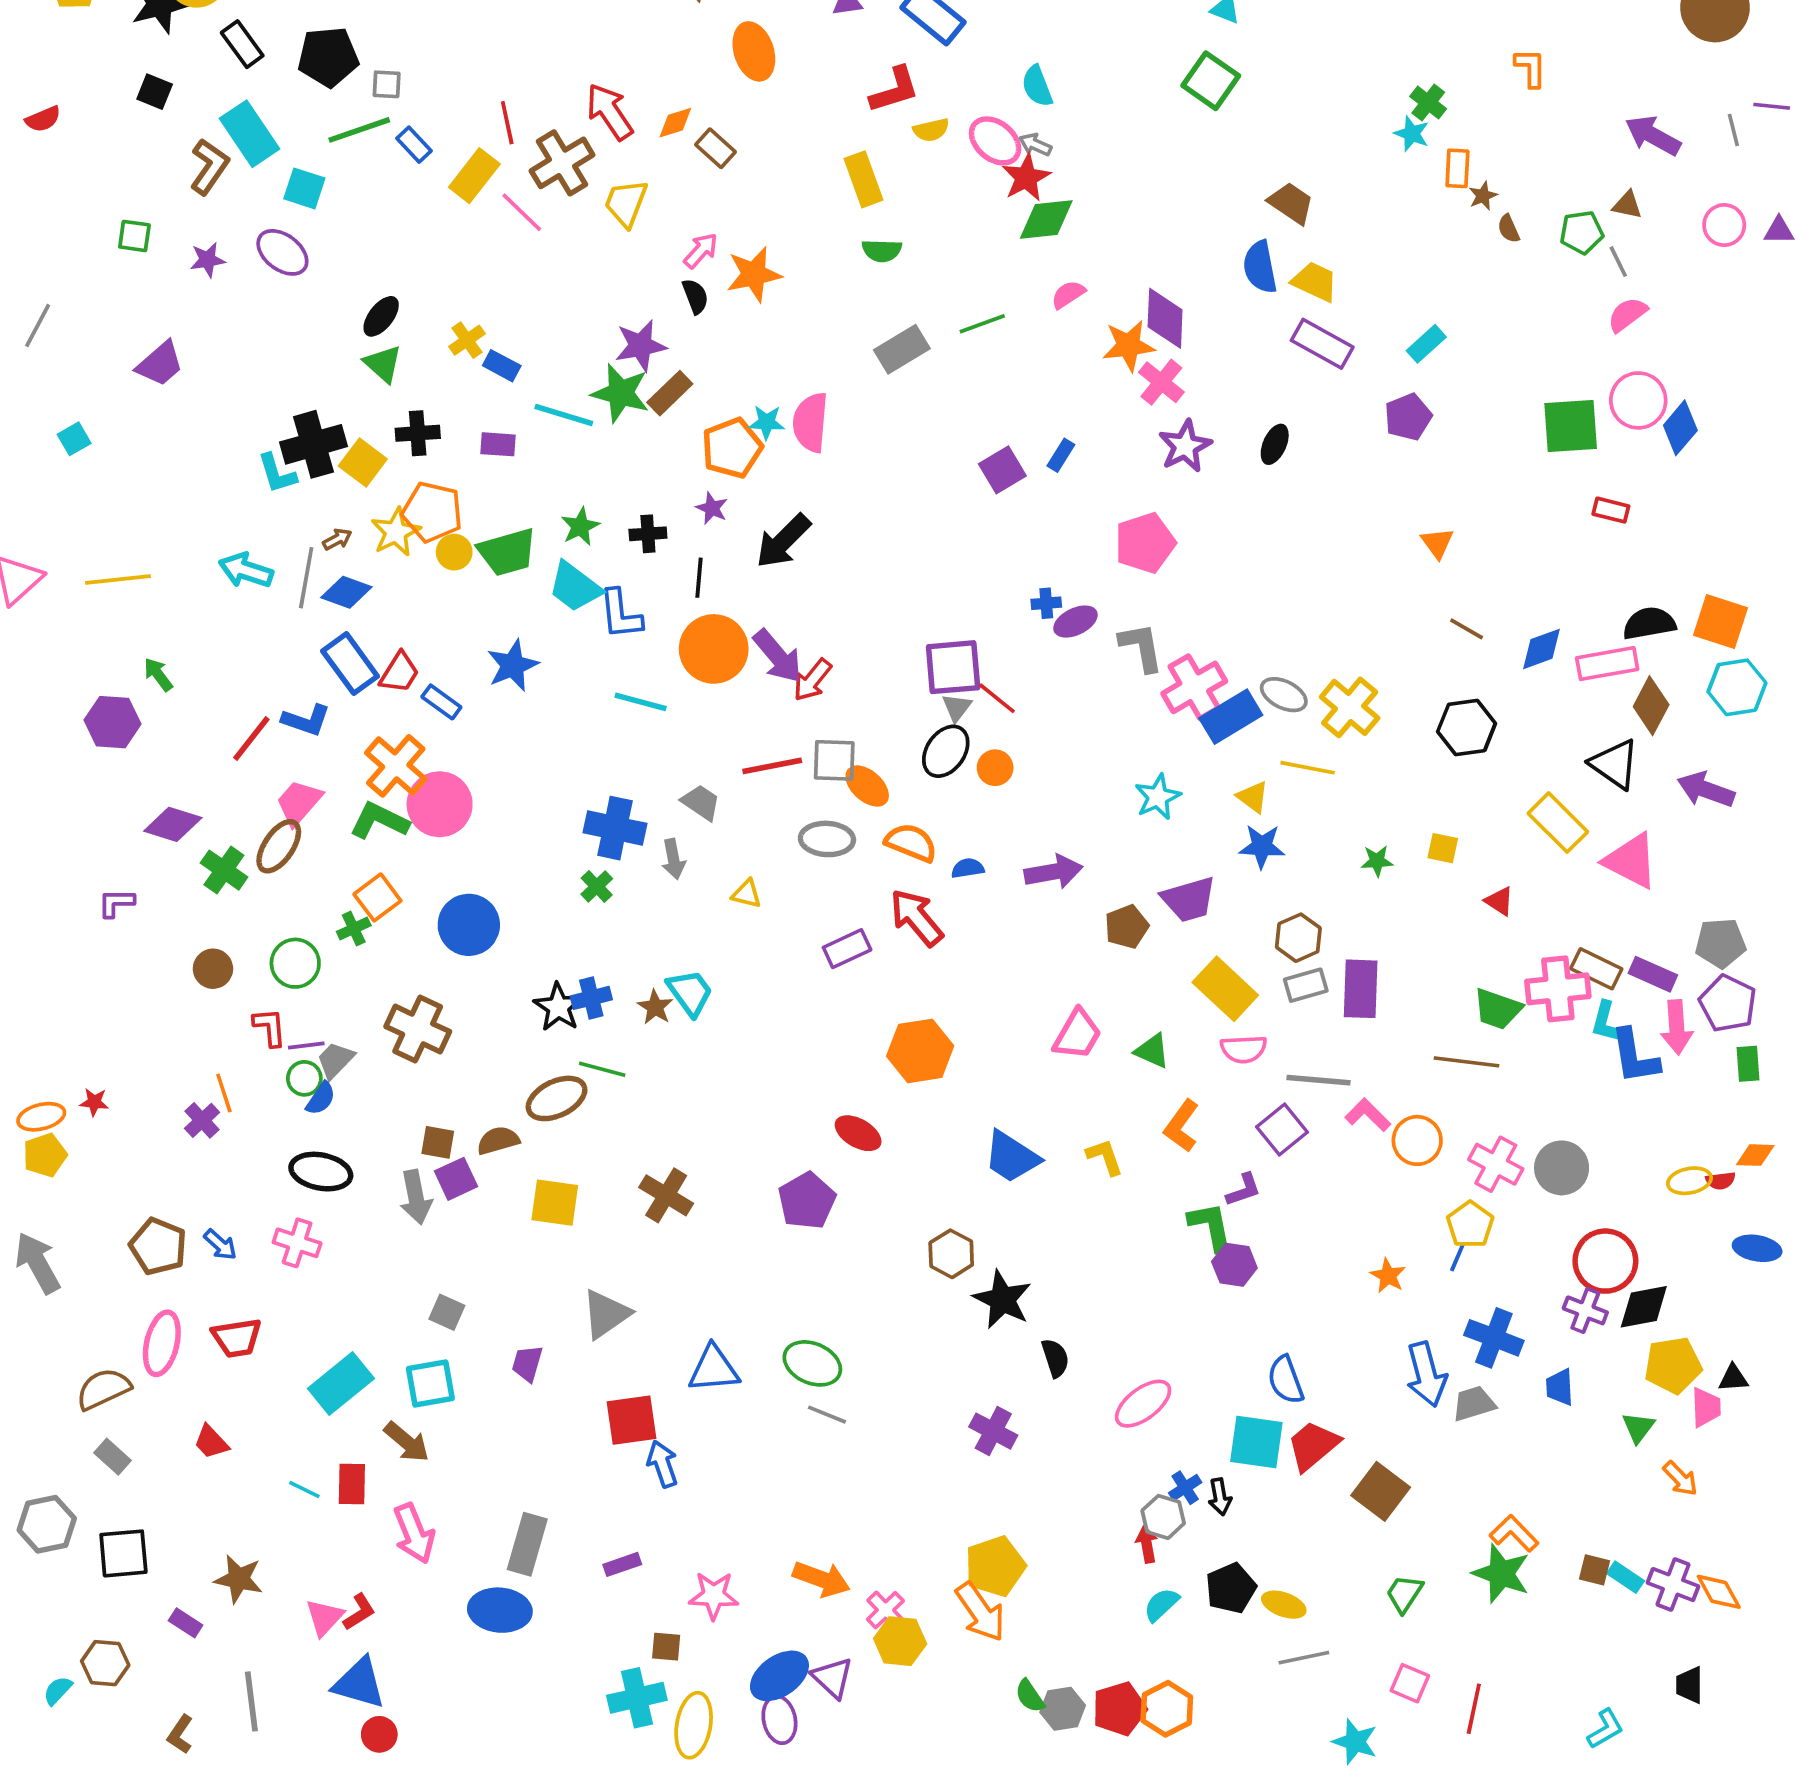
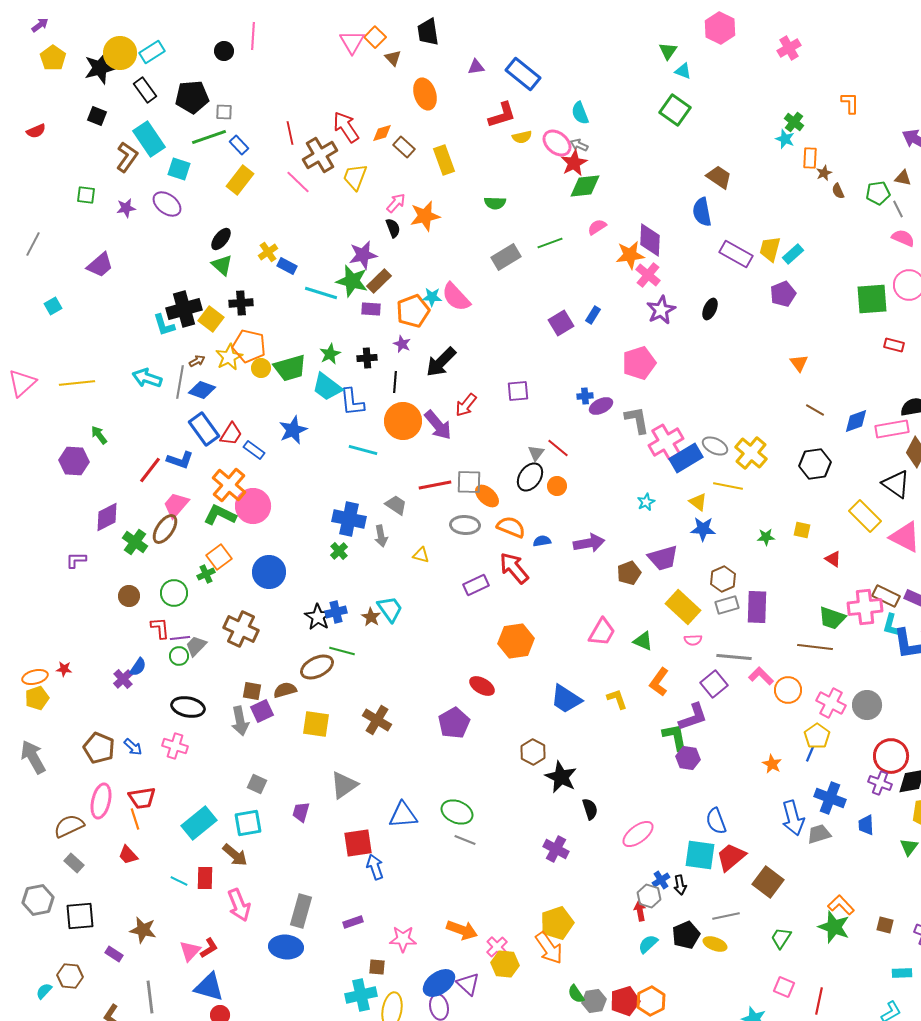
yellow rectangle: (474, 176) -> (240, 180), moved
yellow rectangle: (864, 179) -> (444, 160), moved
yellow trapezoid: (1315, 282) -> (770, 249), moved, turned -100
pink semicircle: (1627, 315) -> (903, 238), turned 60
pink semicircle: (811, 422) -> (456, 297), turned -48
purple rectangle: (498, 444) -> (371, 309), moved
purple square: (953, 667) -> (518, 391), moved, size x0.7
red arrow: (812, 680) -> (466, 405), moved
cyan star: (1158, 797) -> (646, 502), size x0.7
purple diamond: (173, 824) -> (107, 517), turned -44
pink semicircle: (1244, 1049) -> (693, 640), size x0.7
orange line: (224, 1093) -> (135, 819), moved
blue semicircle: (321, 1098) -> (138, 667), moved
purple L-shape: (1244, 1190) -> (693, 717), size x1.5
cyan rectangle: (1625, 1577) -> (902, 973), moved, turned -36
gray line: (1304, 1658) -> (726, 916), moved

